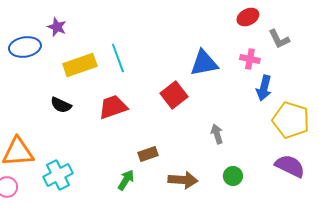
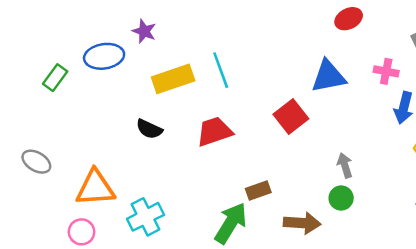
red ellipse: (248, 17) -> (349, 19), moved
green circle: (233, 176) -> (341, 198), moved
green arrow: (126, 180) -> (231, 223), size x1.6

